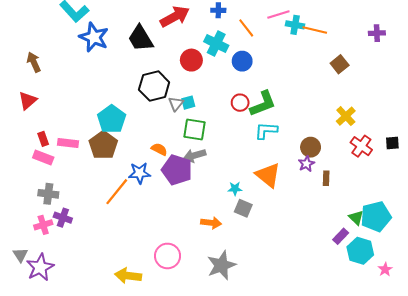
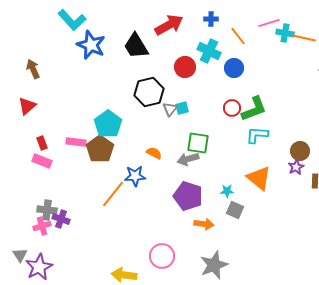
green square: (194, 130) -> (198, 143), moved
pink rectangle: (68, 143) -> (76, 142), moved
purple pentagon: (177, 170) -> (188, 196), moved
gray cross: (48, 194) -> (47, 210), moved

